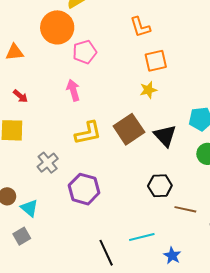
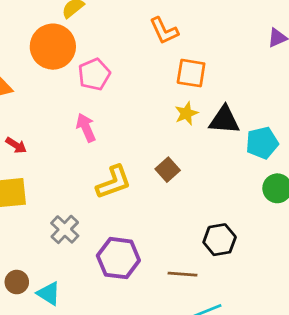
orange square: (156, 61) -> (191, 73), turned 30
brown square: (129, 129) -> (168, 170), size x0.6
black triangle: (165, 136) -> (224, 120), moved, turned -35
brown line: (185, 209) -> (183, 274), moved

